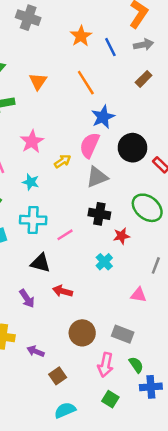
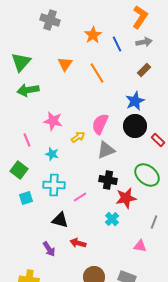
orange triangle: (38, 81) -> (65, 64), moved
blue star: (103, 117) -> (135, 101), moved
pink star: (32, 142) -> (53, 121), turned -30
red star: (121, 236) -> (126, 198), size x1.5

